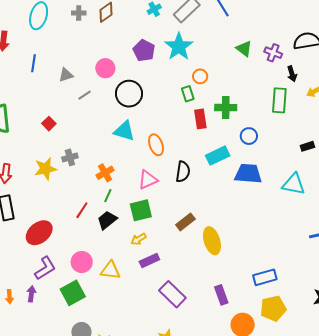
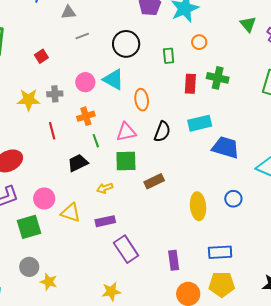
pink circle: (105, 68) -> (85, 82), moved
green rectangle: (188, 94) -> (169, 56), moved
blue circle: (249, 136) -> (233, 199), moved
green line: (108, 196) -> (96, 141), moved, turned -56
red line: (82, 210) -> (52, 131), moved, turned -60
green square: (141, 210) -> (126, 161), moved
yellow ellipse: (212, 241) -> (198, 206), moved
purple rectangle: (149, 261) -> (105, 221), moved

